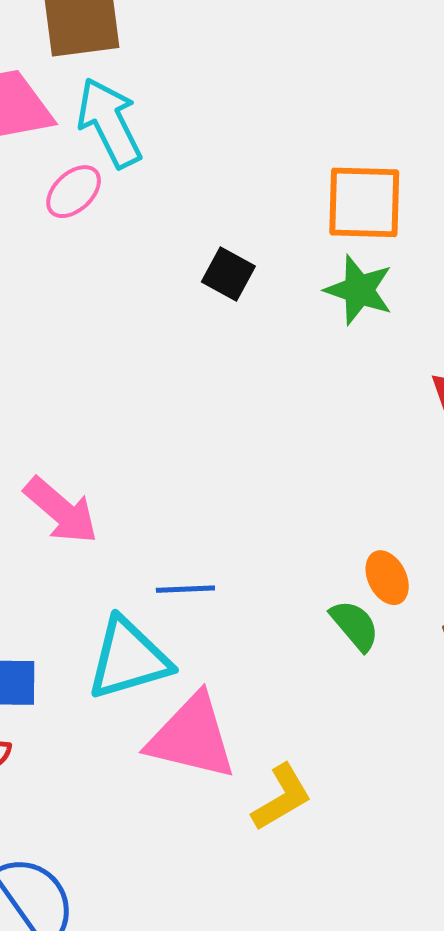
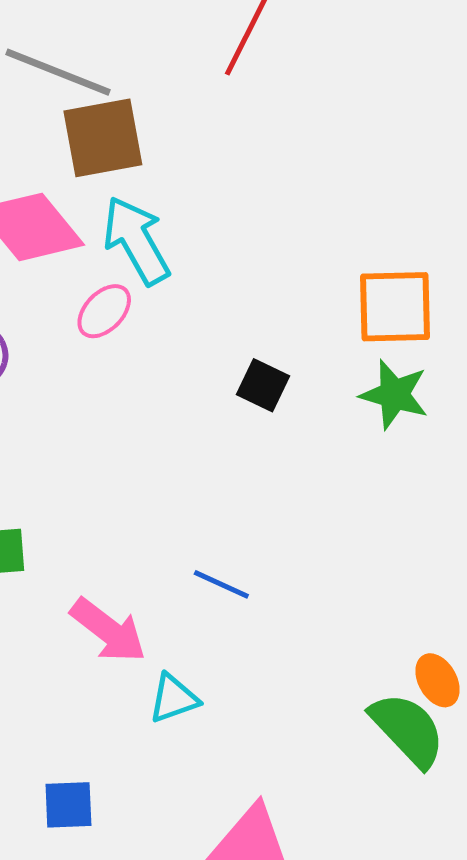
blue line: (185, 589) -> (221, 584), moved, turned 30
green semicircle: (355, 625) -> (408, 730), size x1.5
cyan triangle: (129, 659) -> (174, 698), moved, size x0.6

